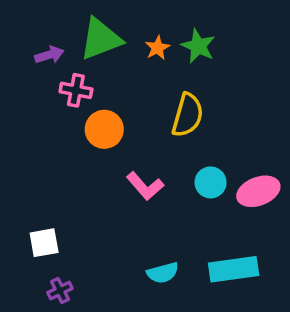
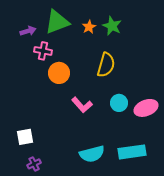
cyan semicircle: (163, 273) -> (92, 154), size x1.4

